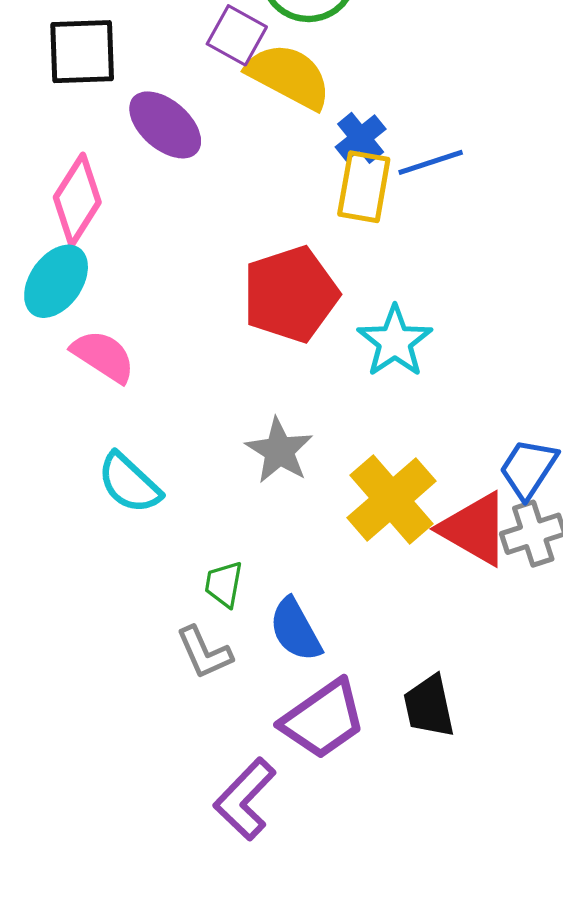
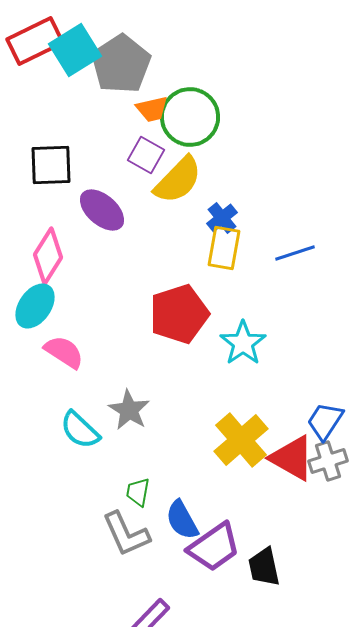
yellow semicircle: (289, 76) -> (178, 180), turned 106
blue line: (431, 162) -> (295, 253), moved
gray star: (279, 451) -> (129, 410), moved
gray L-shape: (204, 653) -> (126, 534), size x1.4
purple trapezoid: (323, 719) -> (214, 547), moved

